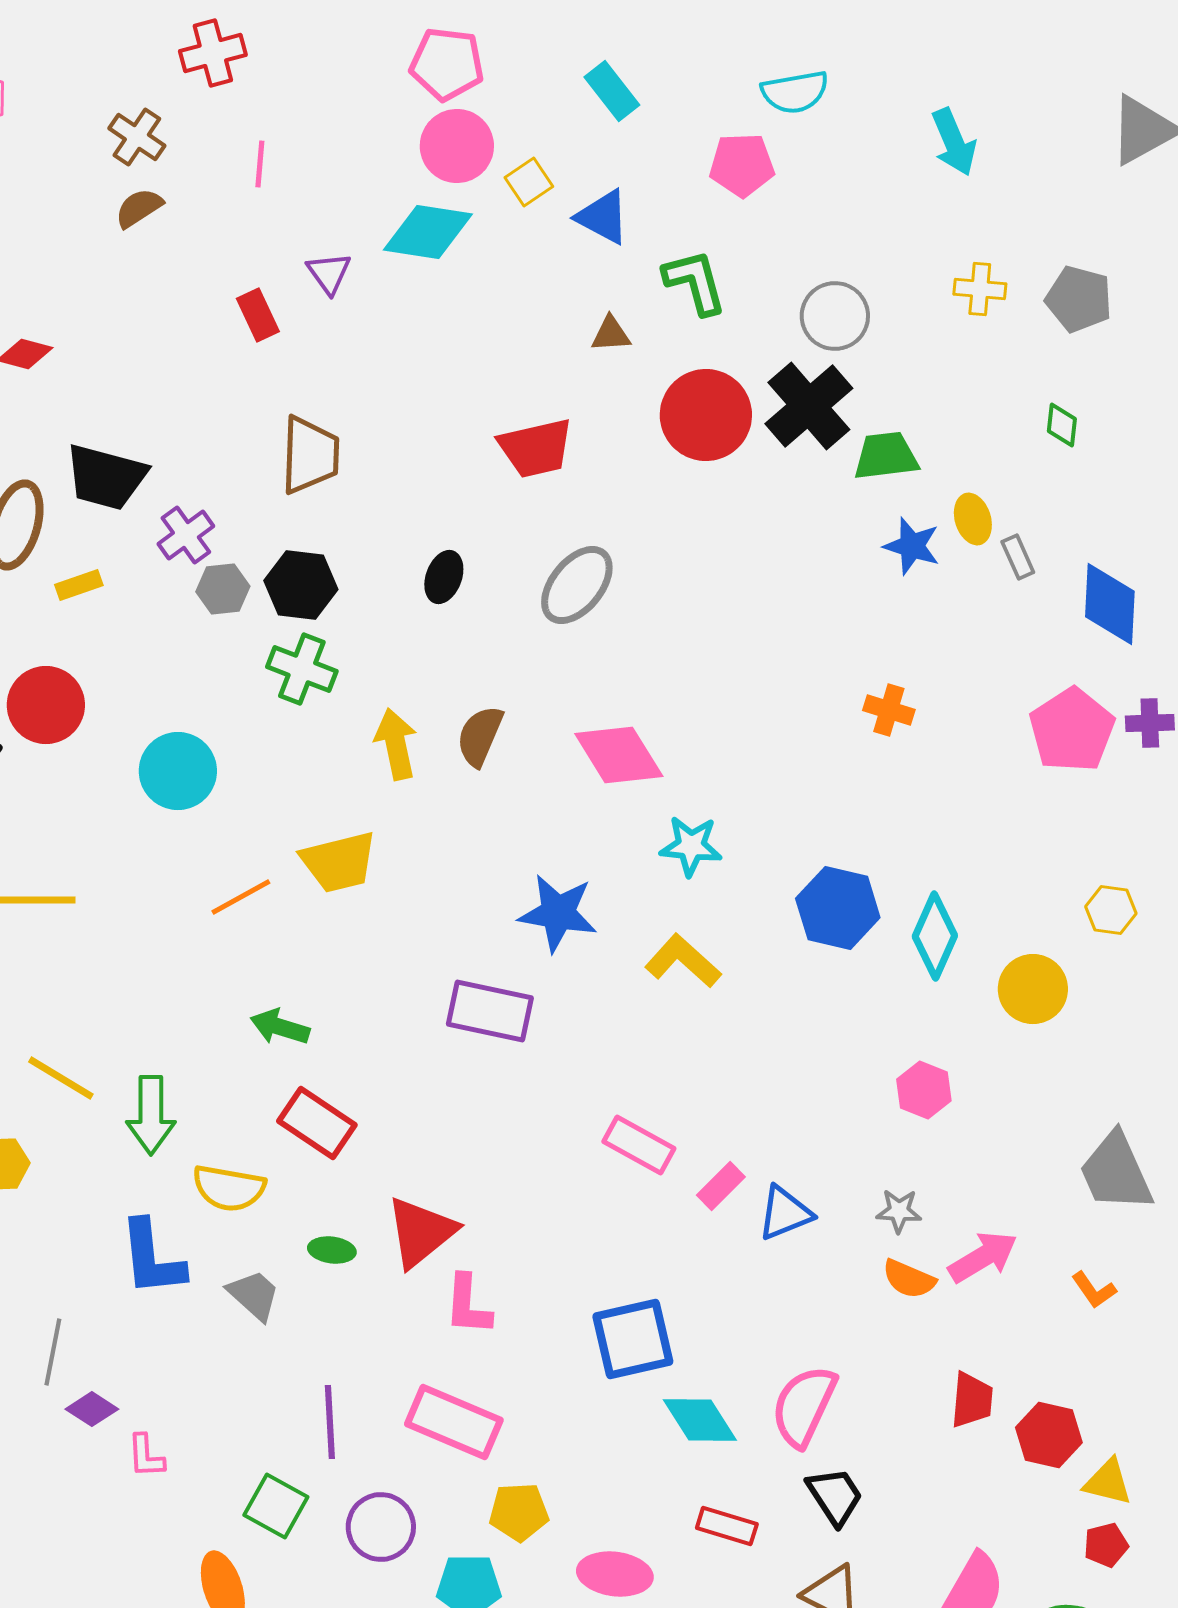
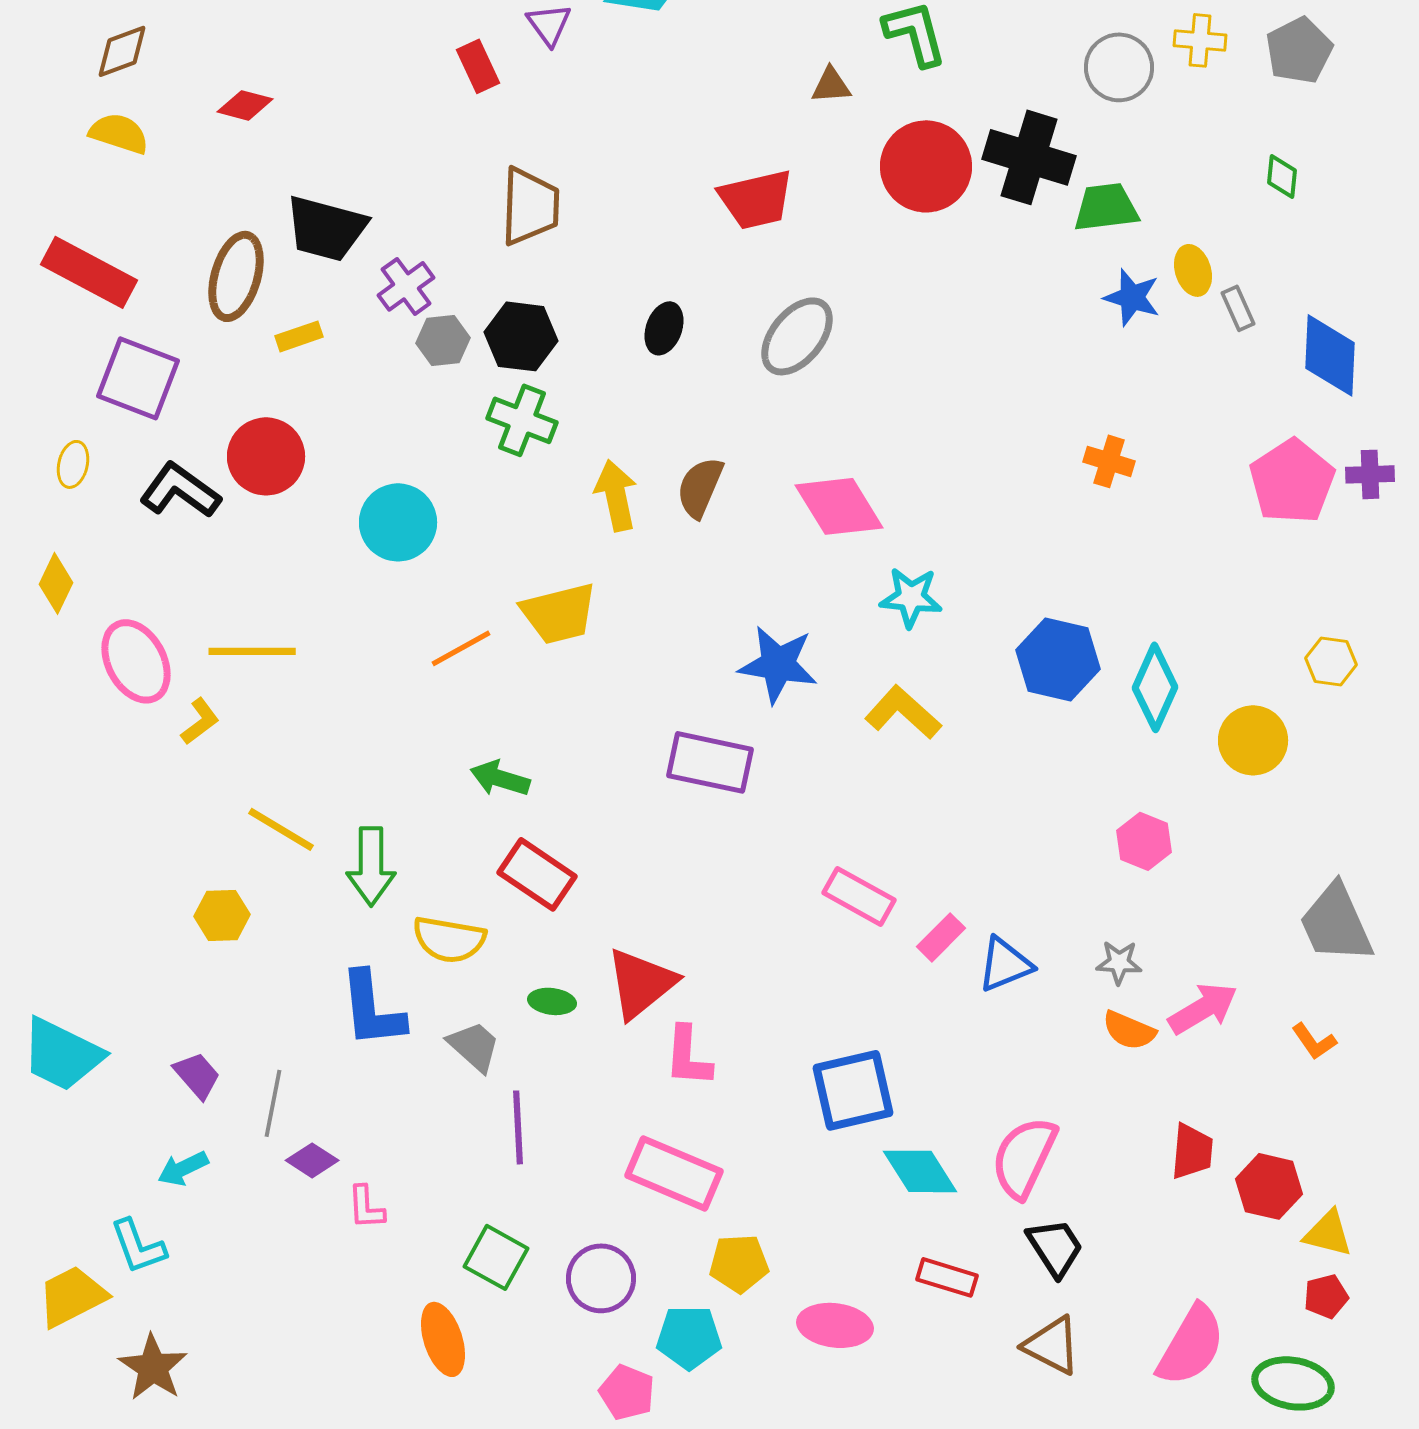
gray pentagon: (1079, 299) -> (1299, 50), turned 30
gray circle: (835, 316) -> (1119, 67), moved
black cross: (809, 406) -> (1029, 157), turned -32
purple line: (330, 1422) -> (518, 1127), moved

